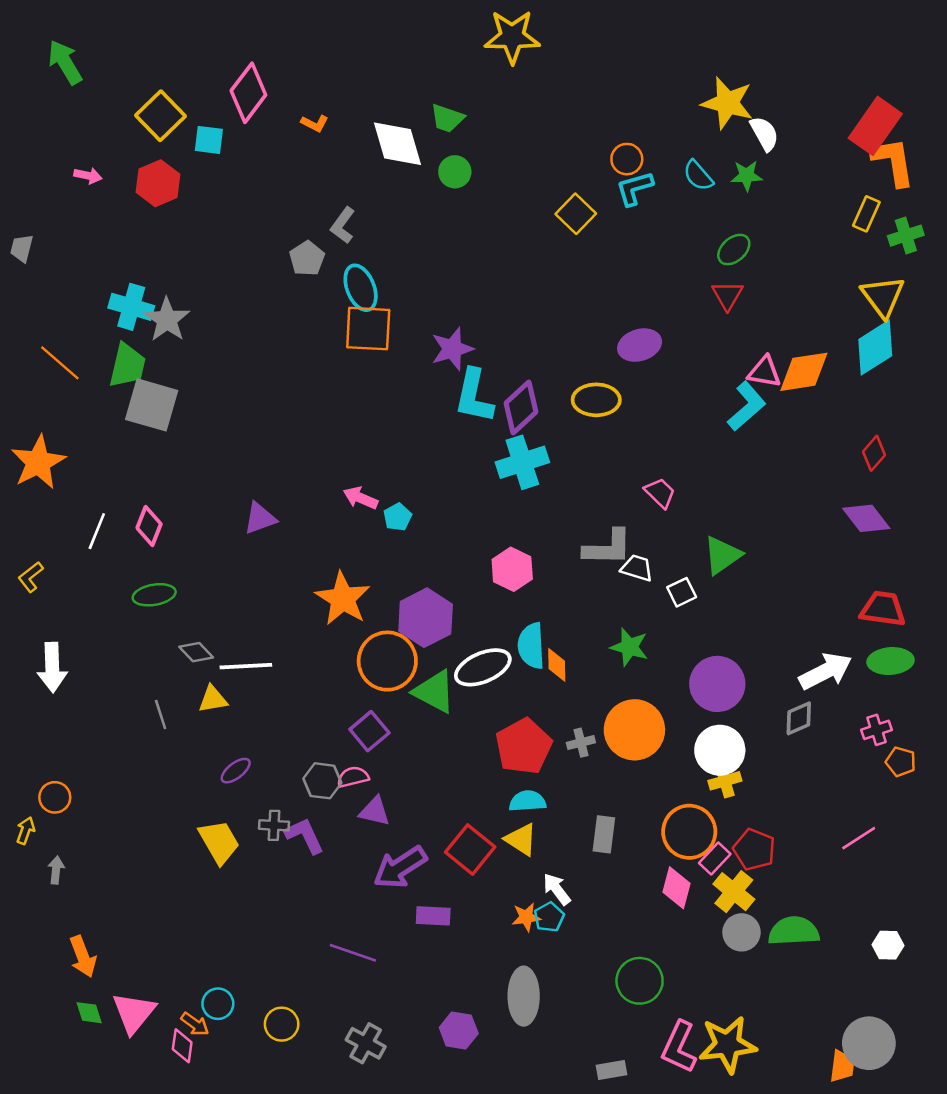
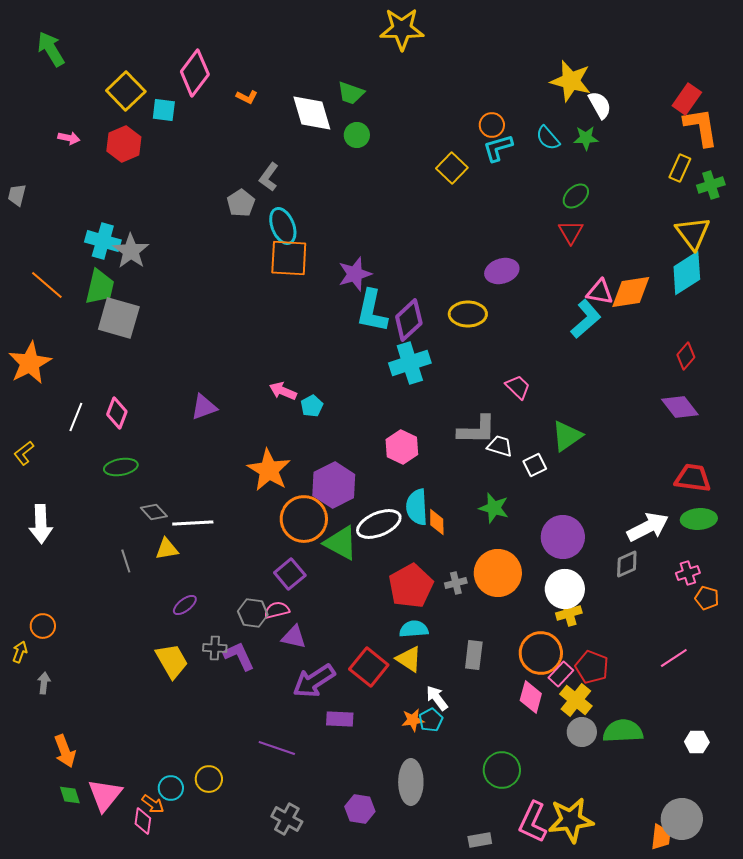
red rectangle: (875, 126) -> (687, 99), size x0.7
yellow circle: (282, 1024) -> (209, 779), moved

